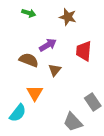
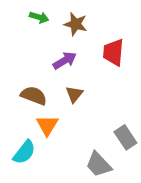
brown star: (68, 17) -> (76, 24), moved
red trapezoid: (84, 51) -> (113, 52), moved
brown semicircle: (29, 60) -> (34, 96), moved

